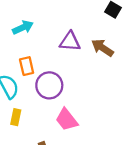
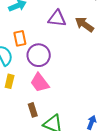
pink trapezoid: (67, 120) -> (40, 83), moved

